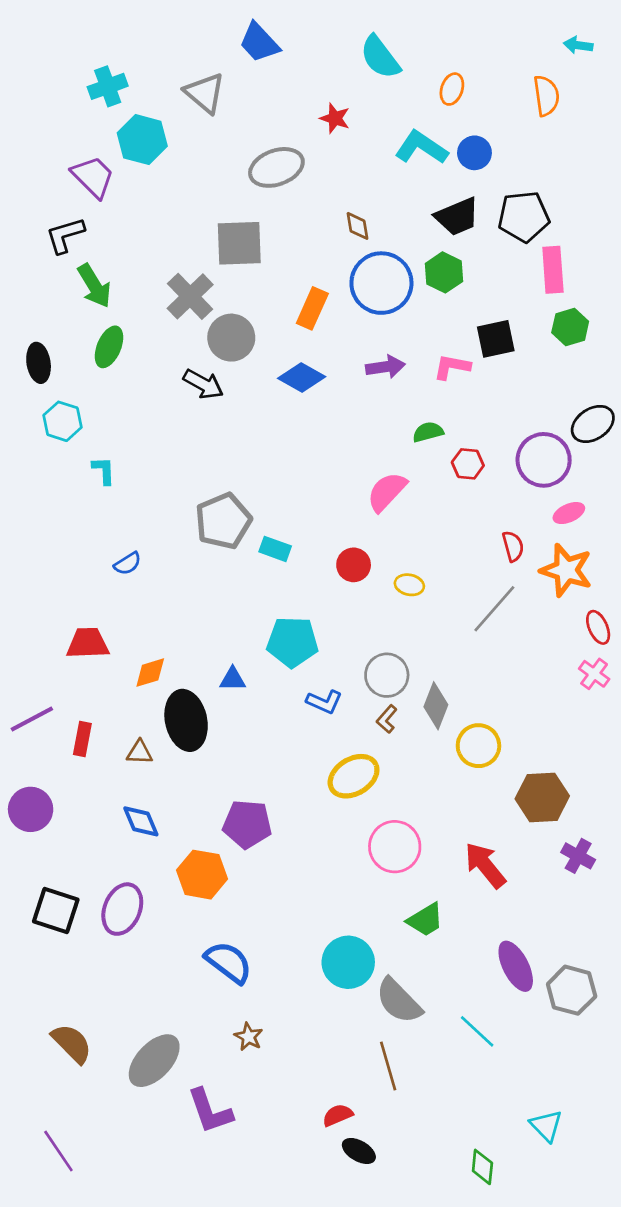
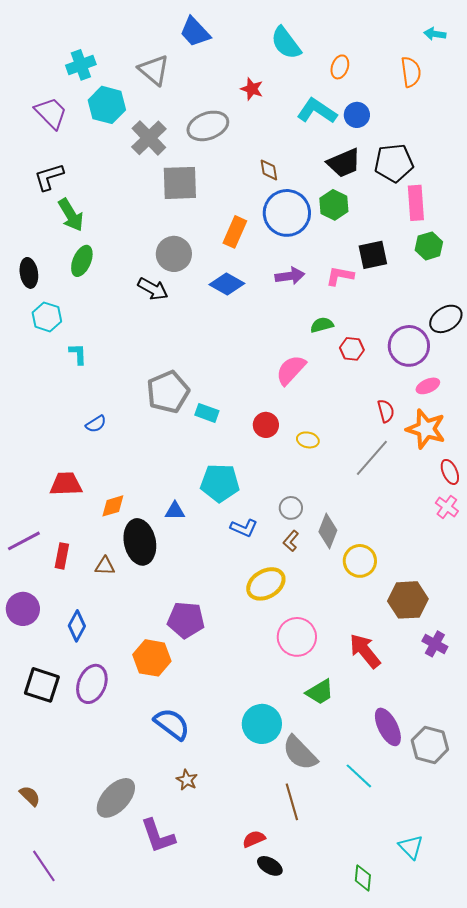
purple trapezoid: (93, 177) -> (51, 113), moved
gray cross: (190, 296) -> (149, 138), moved
gray circle: (387, 675) -> (291, 508), size x0.7
blue diamond: (141, 821) -> (77, 626), moved, turned 52
brown semicircle: (72, 1043) -> (30, 796), moved, size x0.7

